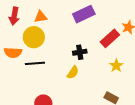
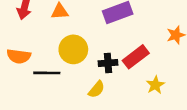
yellow circle: (34, 37) -> (73, 49), moved
red rectangle: (110, 38) -> (136, 57), moved

